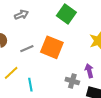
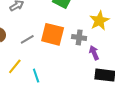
gray cross: (72, 81) -> (79, 37), moved

